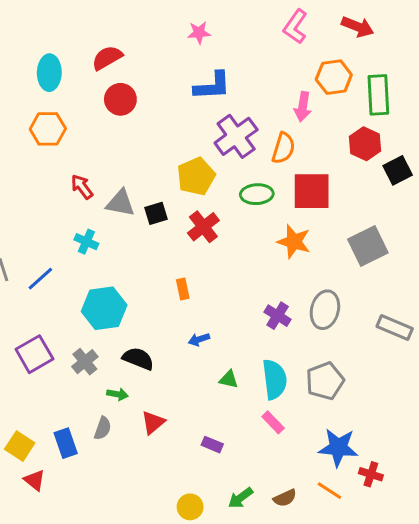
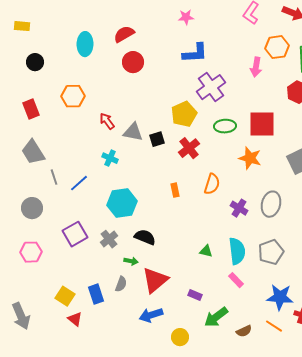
orange hexagon: (48, 129) -> (73, 96), moved
orange semicircle: (283, 148) -> (212, 184), moved
blue arrow: (199, 339) -> (151, 315), moved, size x1.6
red triangle: (153, 422) -> (155, 280), size x1.6
green arrow: (240, 498) -> (216, 317), moved, size x1.4

